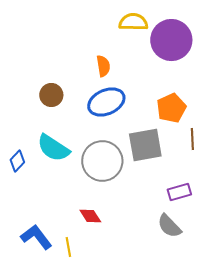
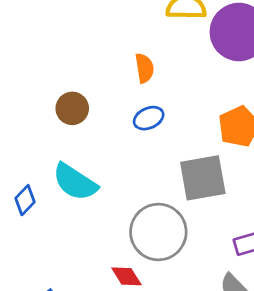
blue ellipse: (106, 102) -> (149, 118), size x0.6
gray circle: (102, 161) -> (158, 232), moved

